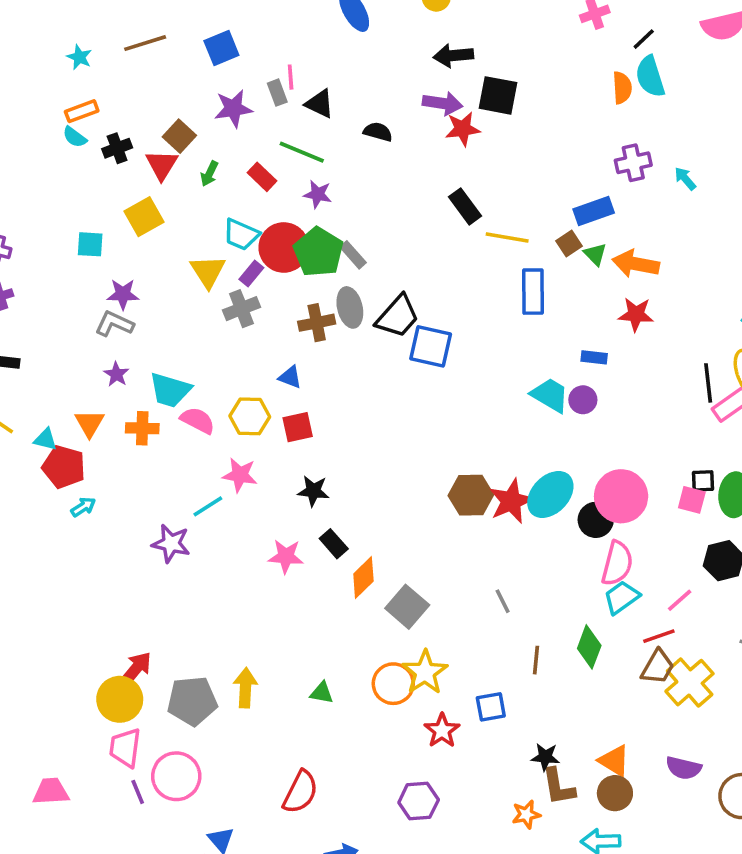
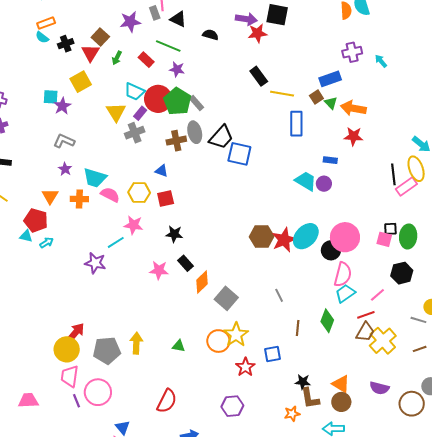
purple star: (123, 294) -> (62, 106), moved, turned -30
cyan triangle: (45, 439) -> (26, 236), moved

